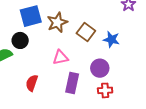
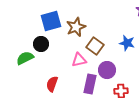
brown square: (86, 32) -> (95, 46), moved
purple circle: (100, 68) -> (107, 70), moved

